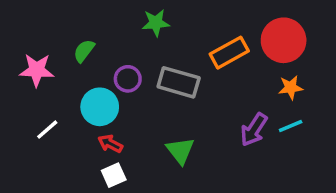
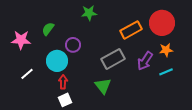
gray rectangle: (179, 82) -> (113, 59), moved, turned -45
purple arrow: (254, 130) -> (145, 61), moved
red arrow: (110, 144) -> (63, 82), turned 64

